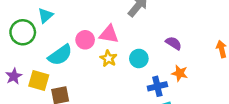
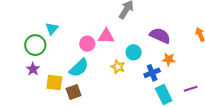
purple semicircle: (174, 43) -> (160, 36), size x1.5
cyan semicircle: (60, 55) -> (79, 68), moved
yellow star: (108, 58) -> (118, 67), moved
purple star: (14, 76) -> (33, 69), moved

